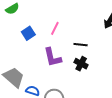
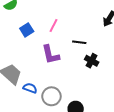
black cross: (81, 64) -> (92, 61), moved

